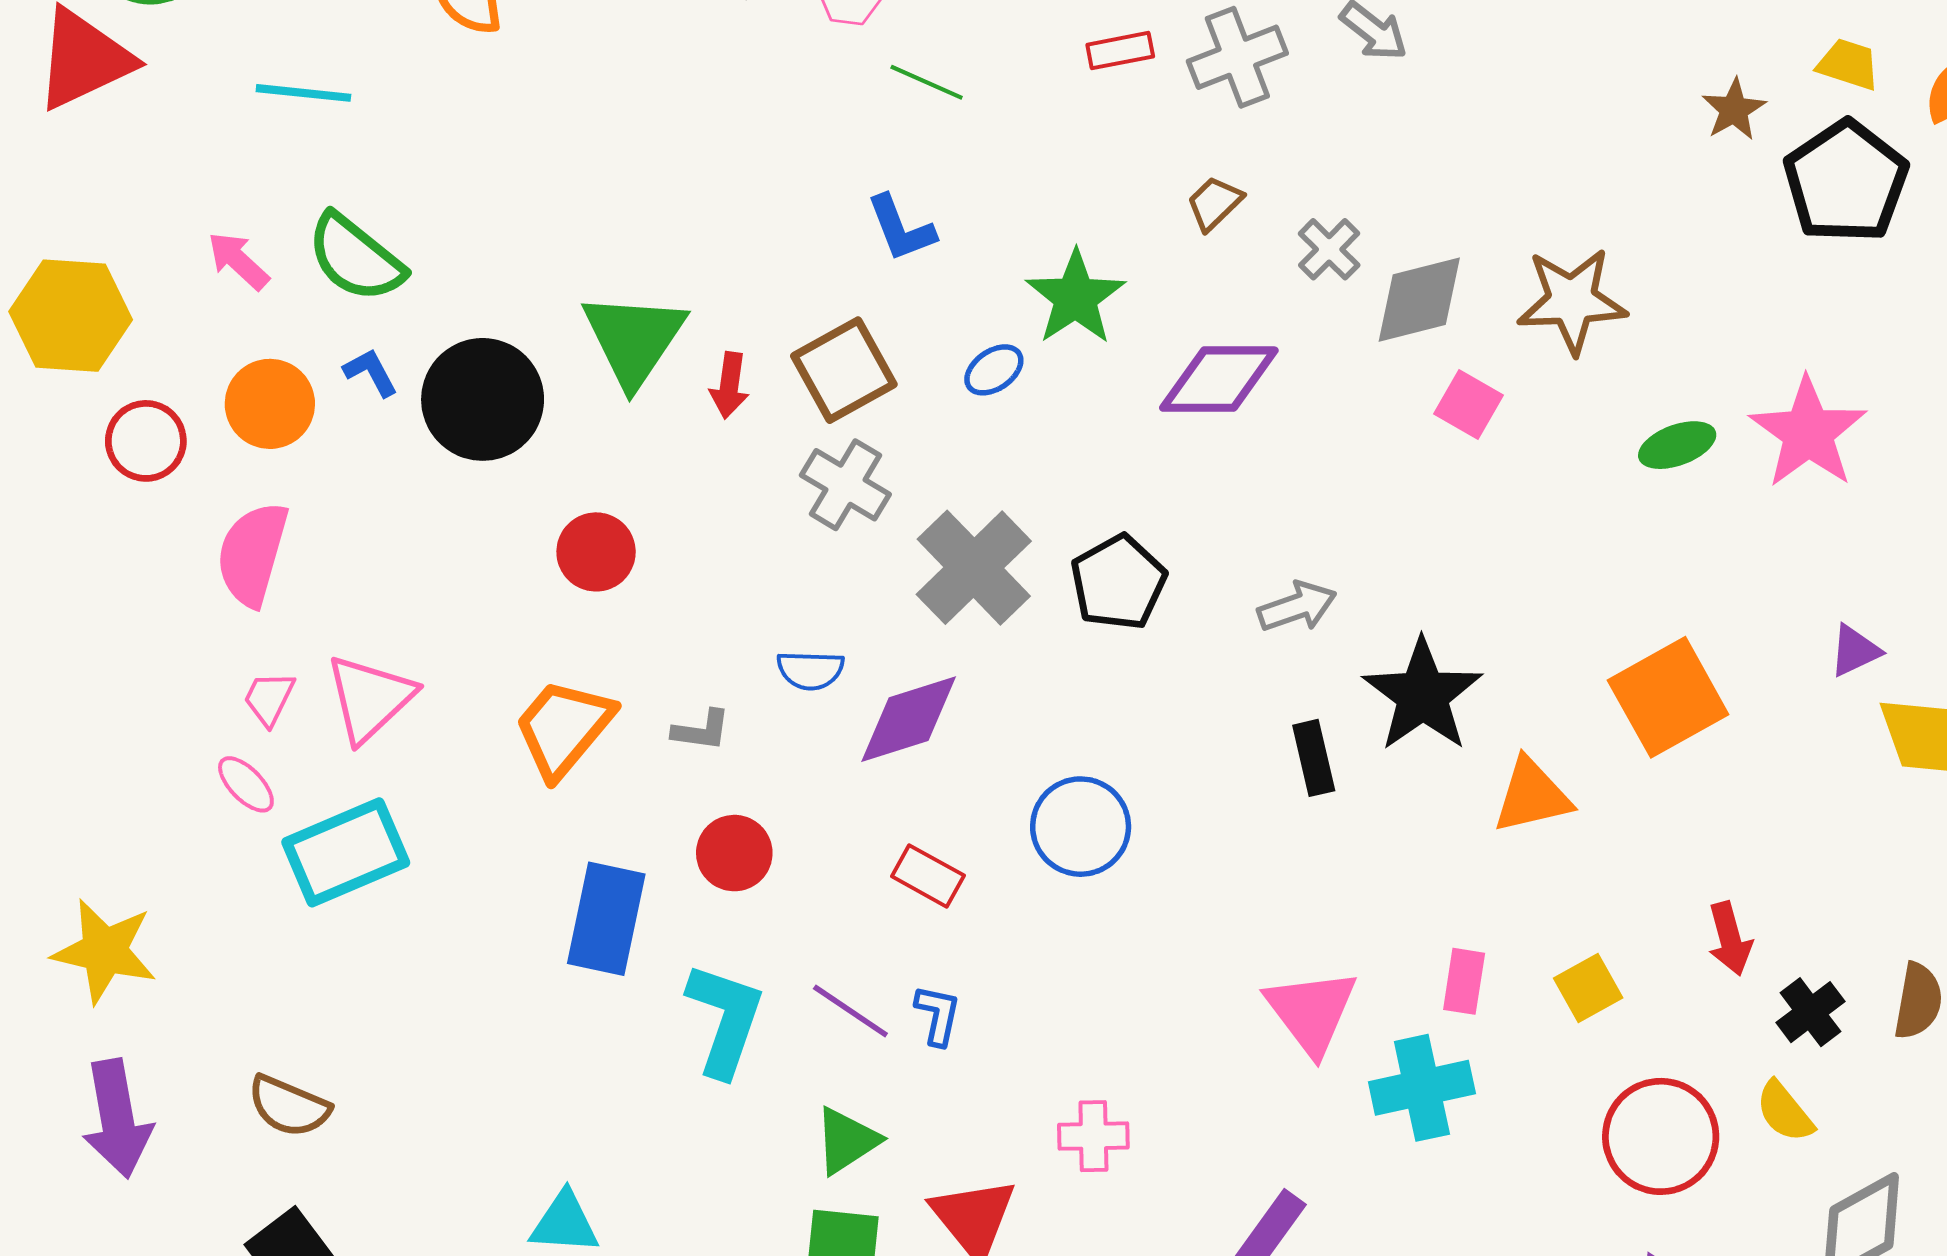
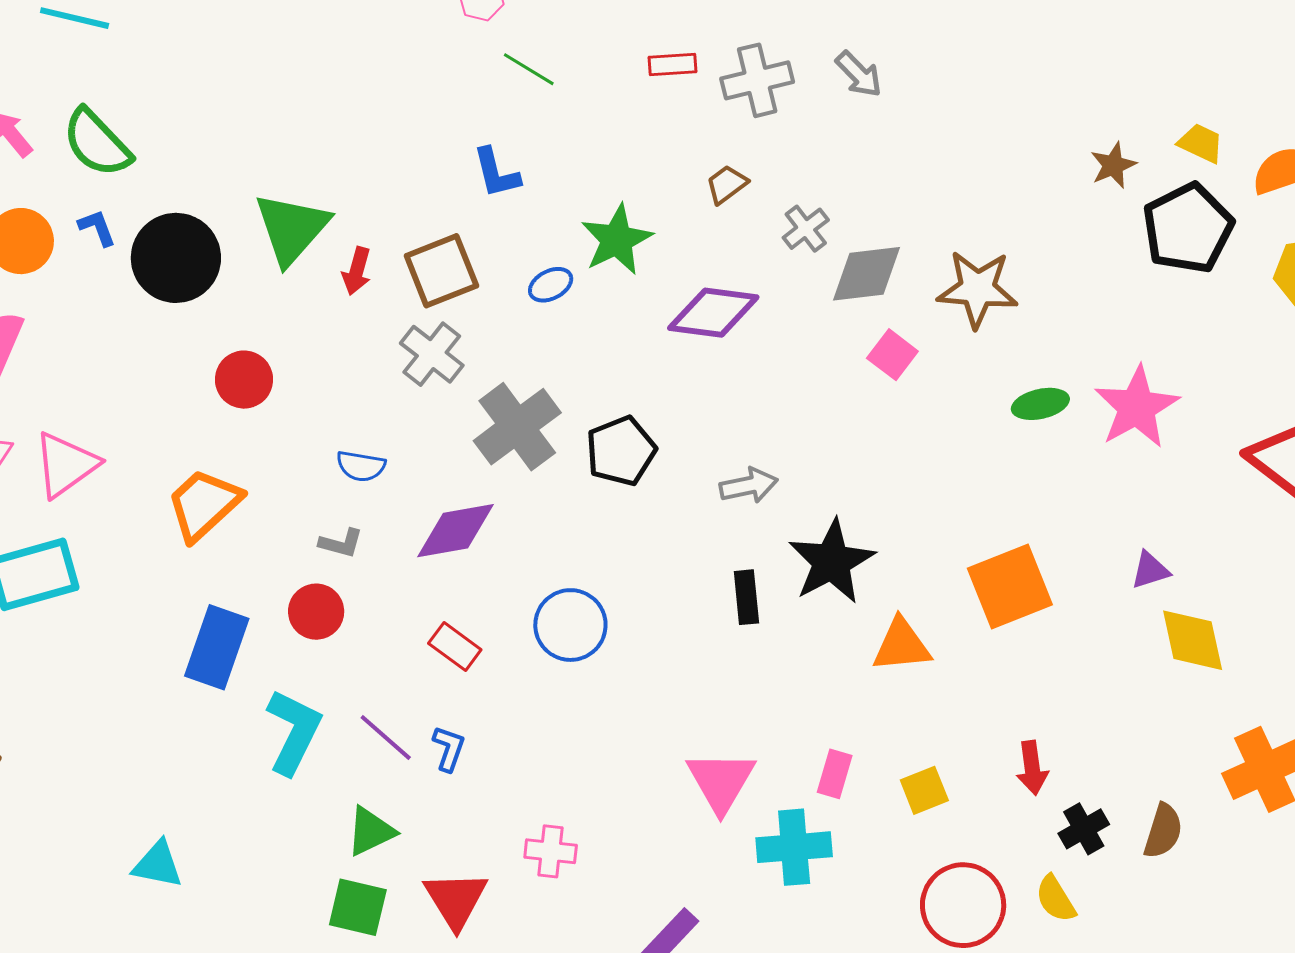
blue semicircle: (810, 670) -> (361, 466), moved
gray L-shape: (701, 730) -> (341, 543), moved

